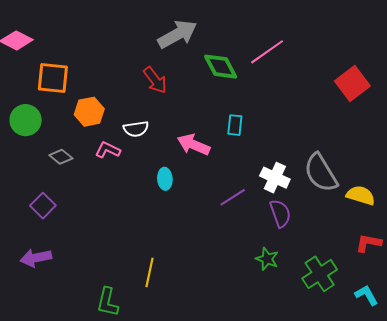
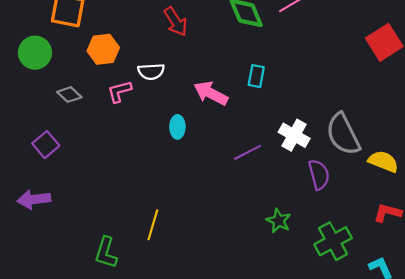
pink L-shape: (108, 150) -> (119, 91), turned -45
purple semicircle: (280, 213) -> (319, 175), moved

